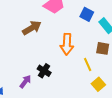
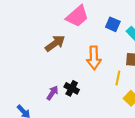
yellow line: (88, 65) -> (118, 78), turned 40
purple arrow: (25, 82) -> (52, 93), moved

